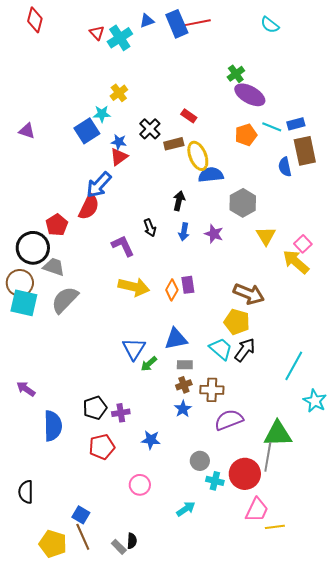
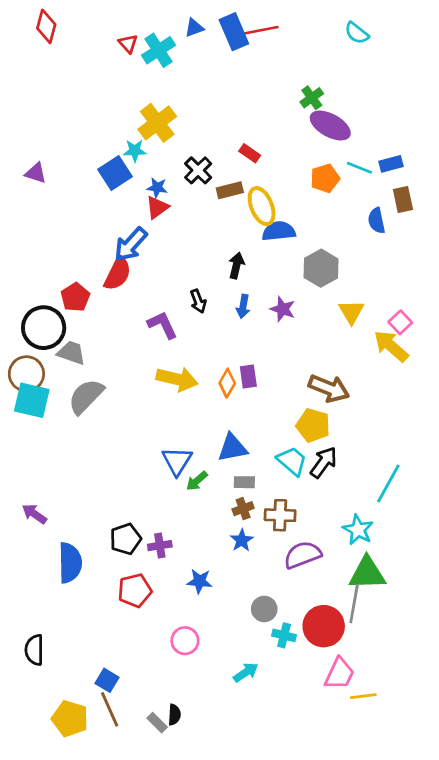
yellow cross: (119, 93) -> (157, 123), size x1.6
brown rectangle: (305, 151) -> (403, 199), size x0.7
cyan star: (315, 401) -> (358, 530), moved

